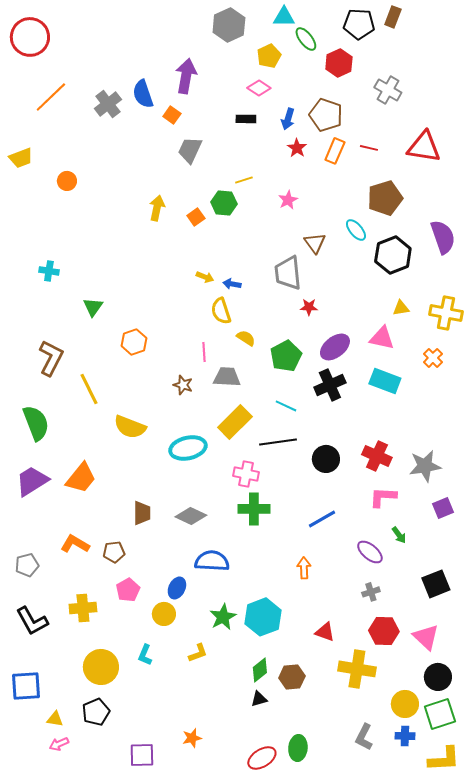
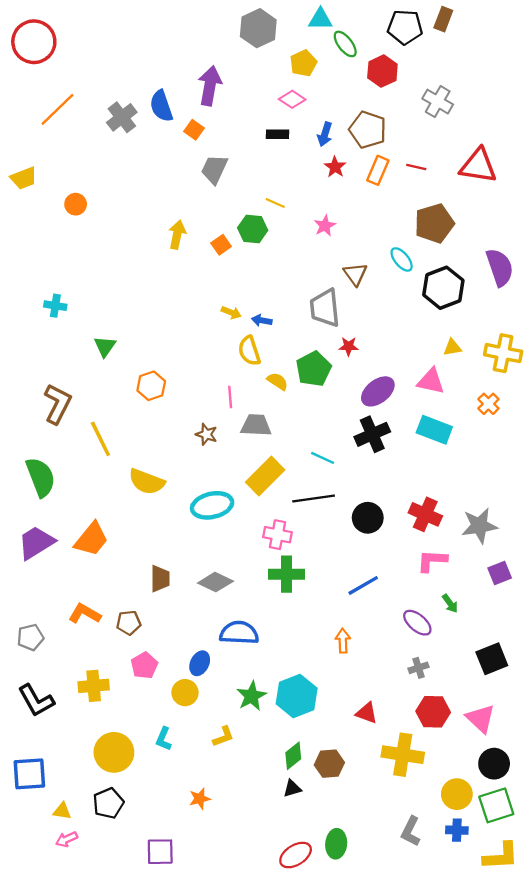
yellow line: (244, 180) -> (275, 203), turned 42
green pentagon: (286, 356) -> (314, 369), moved
orange star: (192, 738) -> (200, 799), moved

